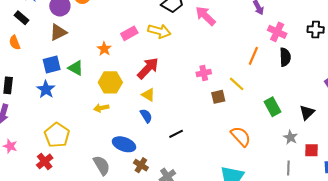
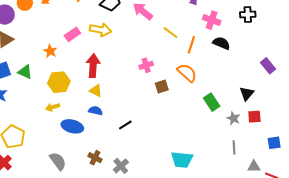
black semicircle: (285, 57) -> (221, 43), turned -60
red arrow: (148, 68) -> (93, 66), turned -35
yellow line: (237, 84) -> (170, 33), moved
green rectangle: (272, 107) -> (212, 102), moved
blue semicircle: (146, 116) -> (96, 111), turned -40
orange semicircle: (241, 136) -> (187, 73), moved
blue ellipse: (124, 144) -> (72, 126), moved
red square: (311, 150) -> (254, 117), moved

